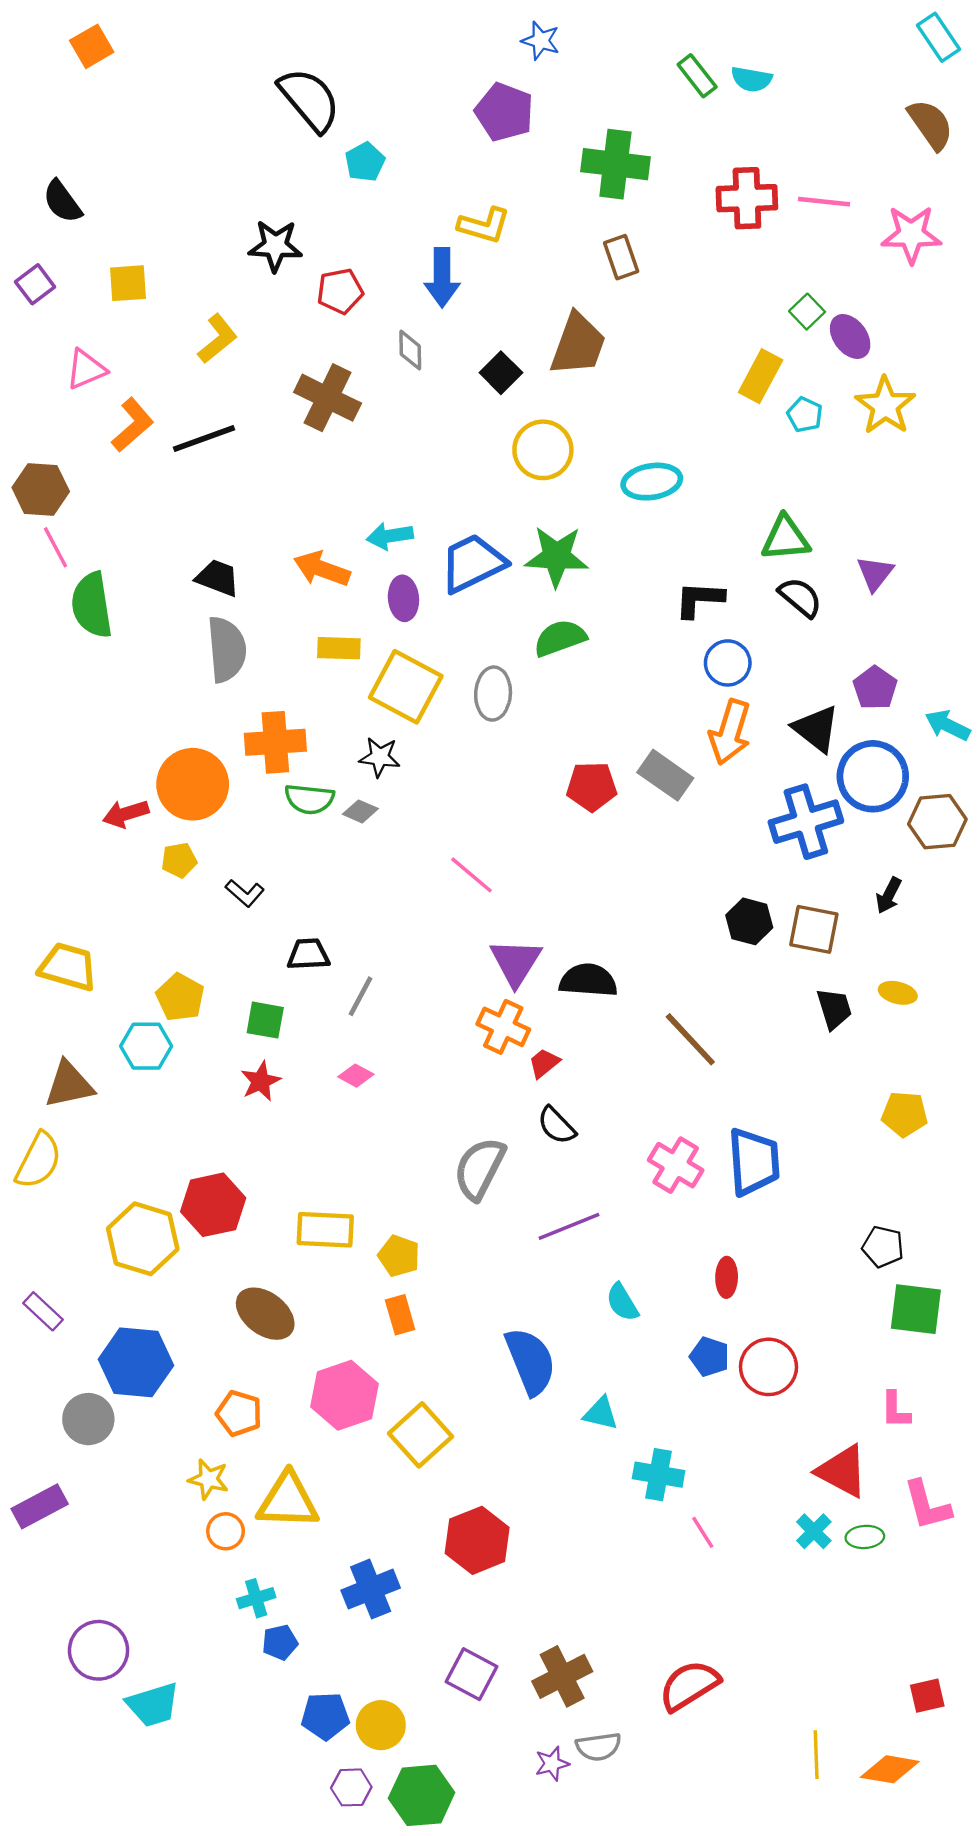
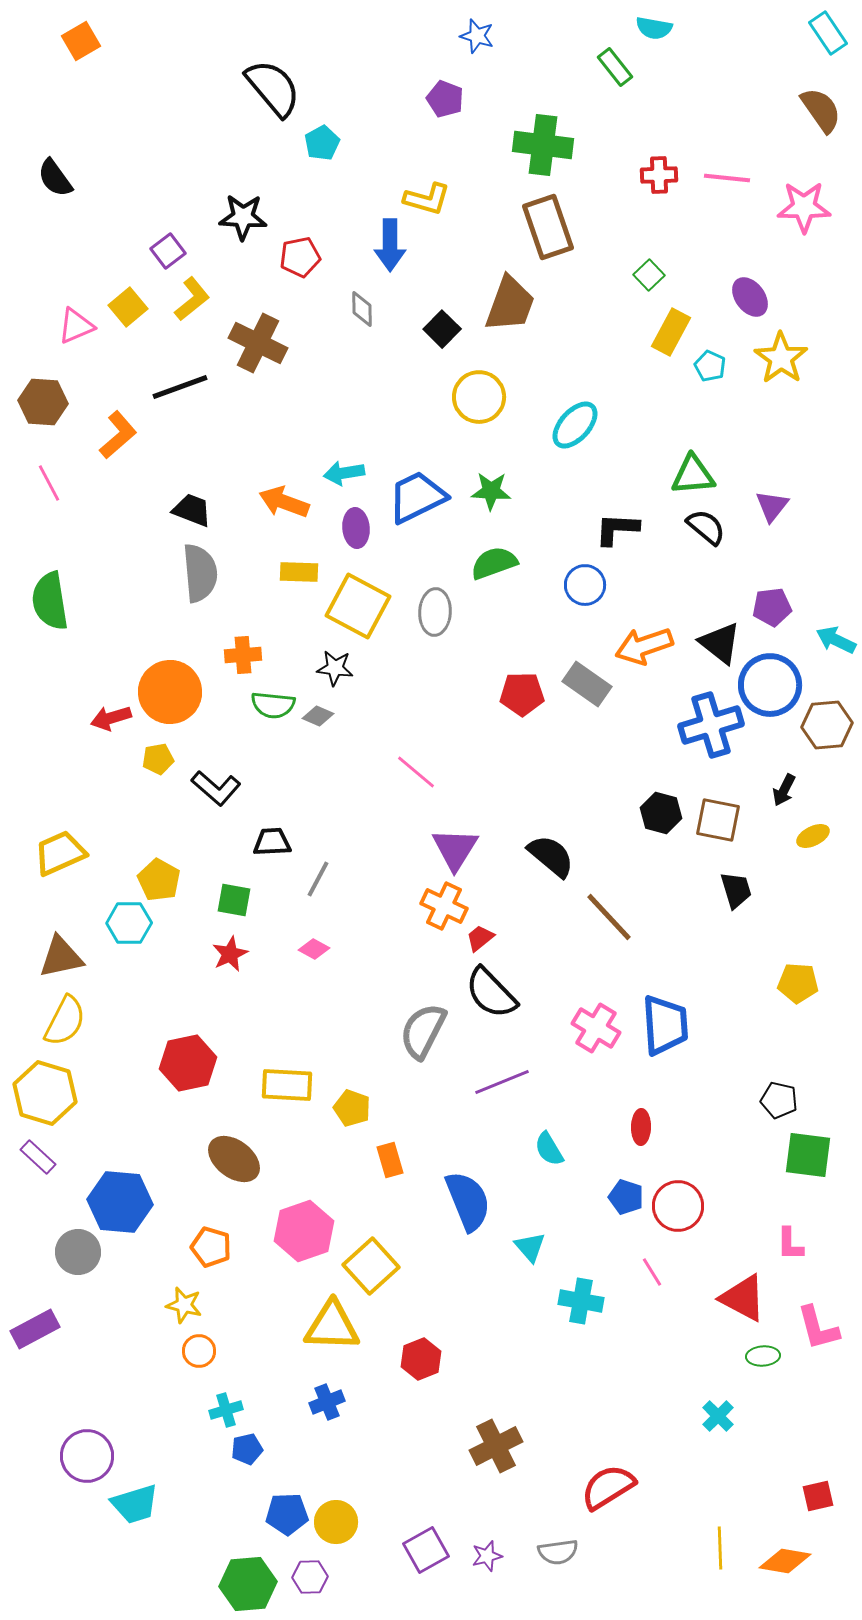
cyan semicircle: (751, 79) -> (654, 28), moved
purple pentagon: (504, 112) -> (445, 99), size x0.7
red cross: (747, 198) -> (659, 175), size x0.7
brown rectangle: (621, 257) -> (548, 227), size x1.6
yellow square: (128, 283) -> (128, 307), moved, turned -36
purple square: (35, 284) -> (168, 251), moved
green square: (807, 312) -> (649, 275), moved
brown cross: (328, 398) -> (258, 343), moved
orange L-shape: (133, 425) -> (118, 435), moved
cyan ellipse: (652, 482) -> (575, 425), turned -39
brown hexagon: (41, 489) -> (43, 402), moved
green star: (557, 556) -> (491, 491), size x0.7
green semicircle: (92, 605) -> (50, 601), moved
blue circle: (728, 663) -> (585, 585), moved
purple pentagon: (875, 688) -> (772, 607), turned 30
orange arrow: (730, 732) -> (644, 646), turned 54
orange cross: (275, 742) -> (243, 655), size x0.7
black L-shape: (245, 893) -> (216, 788), size x1.4
yellow trapezoid: (68, 967) -> (60, 853), turned -40
black semicircle: (588, 980) -> (551, 856), moved, turned 36
yellow ellipse: (898, 993) -> (813, 836), moved, turned -40
black semicircle: (557, 1125) -> (491, 993), size x1.5
yellow semicircle: (38, 1161) -> (65, 1021), moved
yellow hexagon: (143, 1239) -> (45, 1093), moved
orange rectangle: (400, 1315) -> (390, 1160), moved
cyan triangle: (601, 1413) -> (530, 1247), turned 36
yellow triangle: (288, 1501) -> (332, 1326), moved
cyan cross: (814, 1531) -> (718, 1416), moved
pink line: (703, 1532) -> (652, 1272), moved
red hexagon: (477, 1540) -> (421, 1359), size x0.7
blue cross: (371, 1589) -> (327, 1402), size x0.7
purple square: (471, 1674) -> (426, 1550), moved, turned 33
brown cross: (562, 1676) -> (496, 1446), moved
gray semicircle: (598, 1747) -> (558, 1552), moved
green hexagon: (422, 1795) -> (248, 1584), moved

